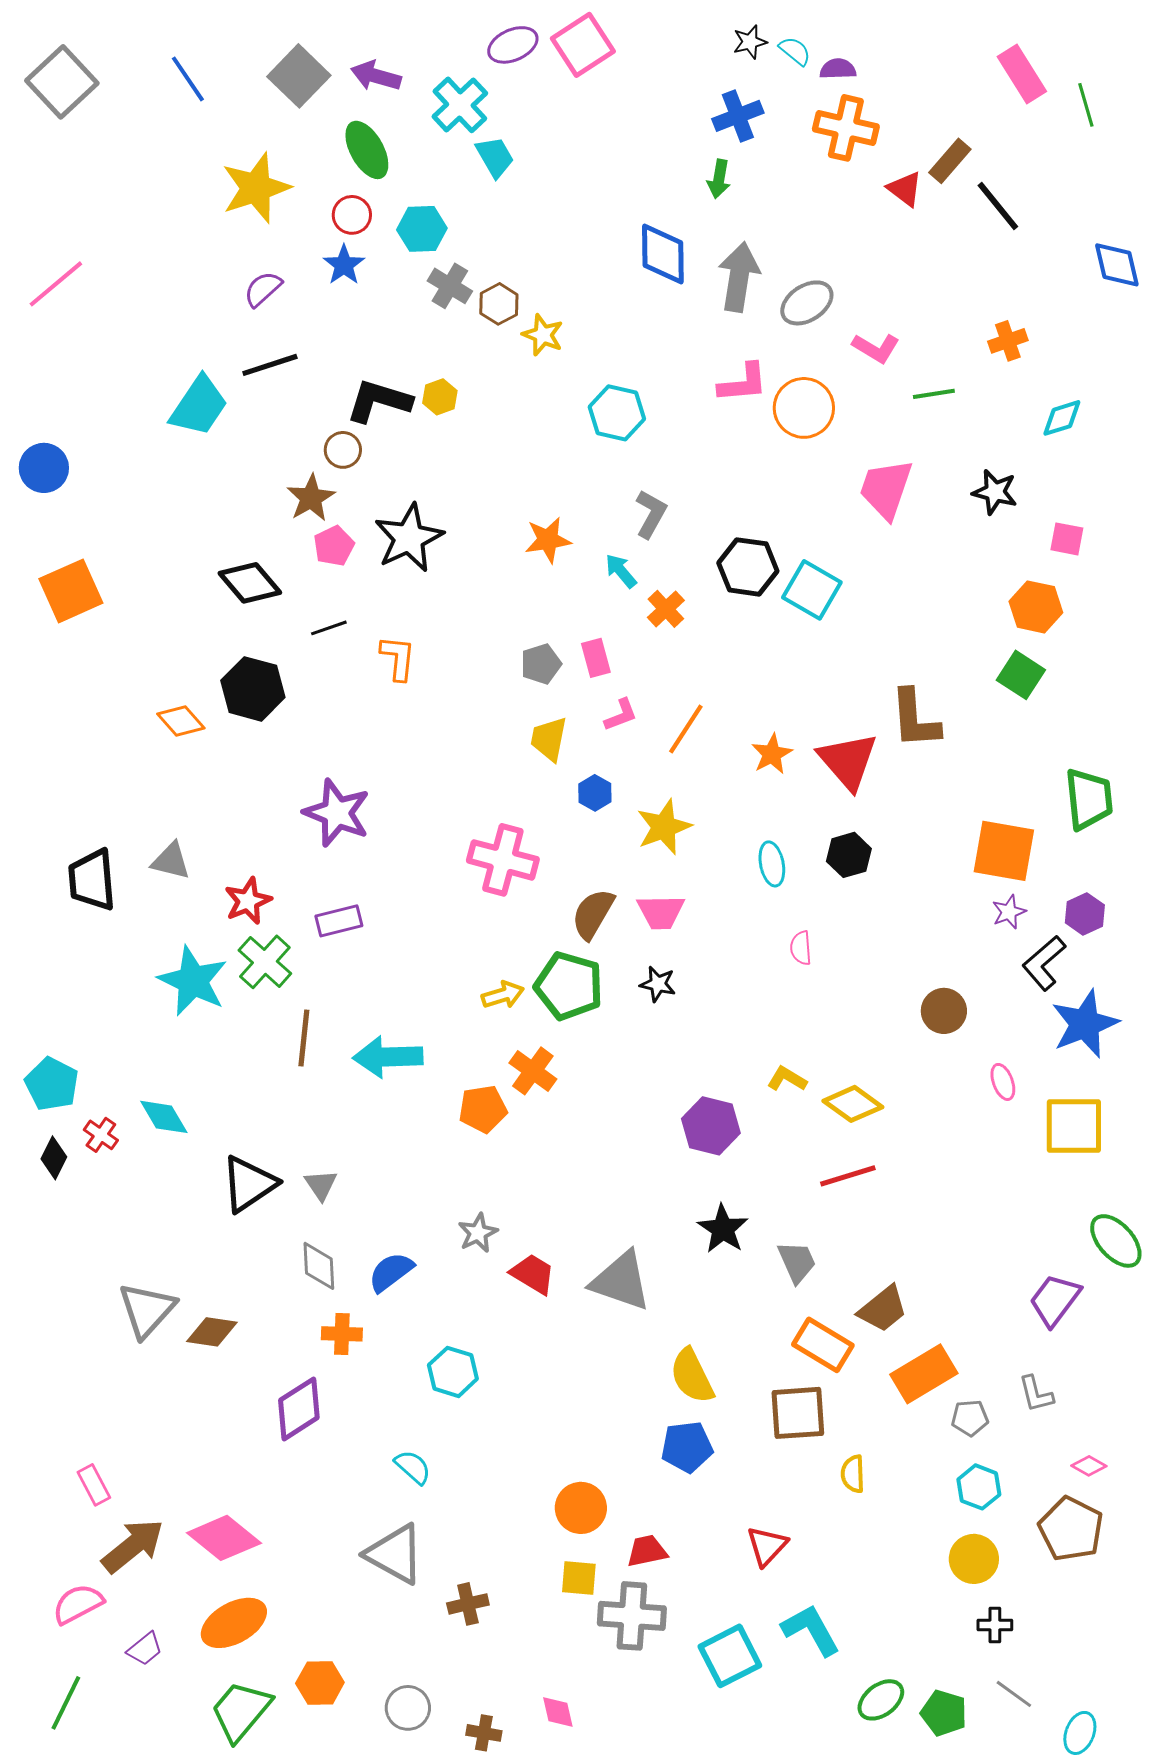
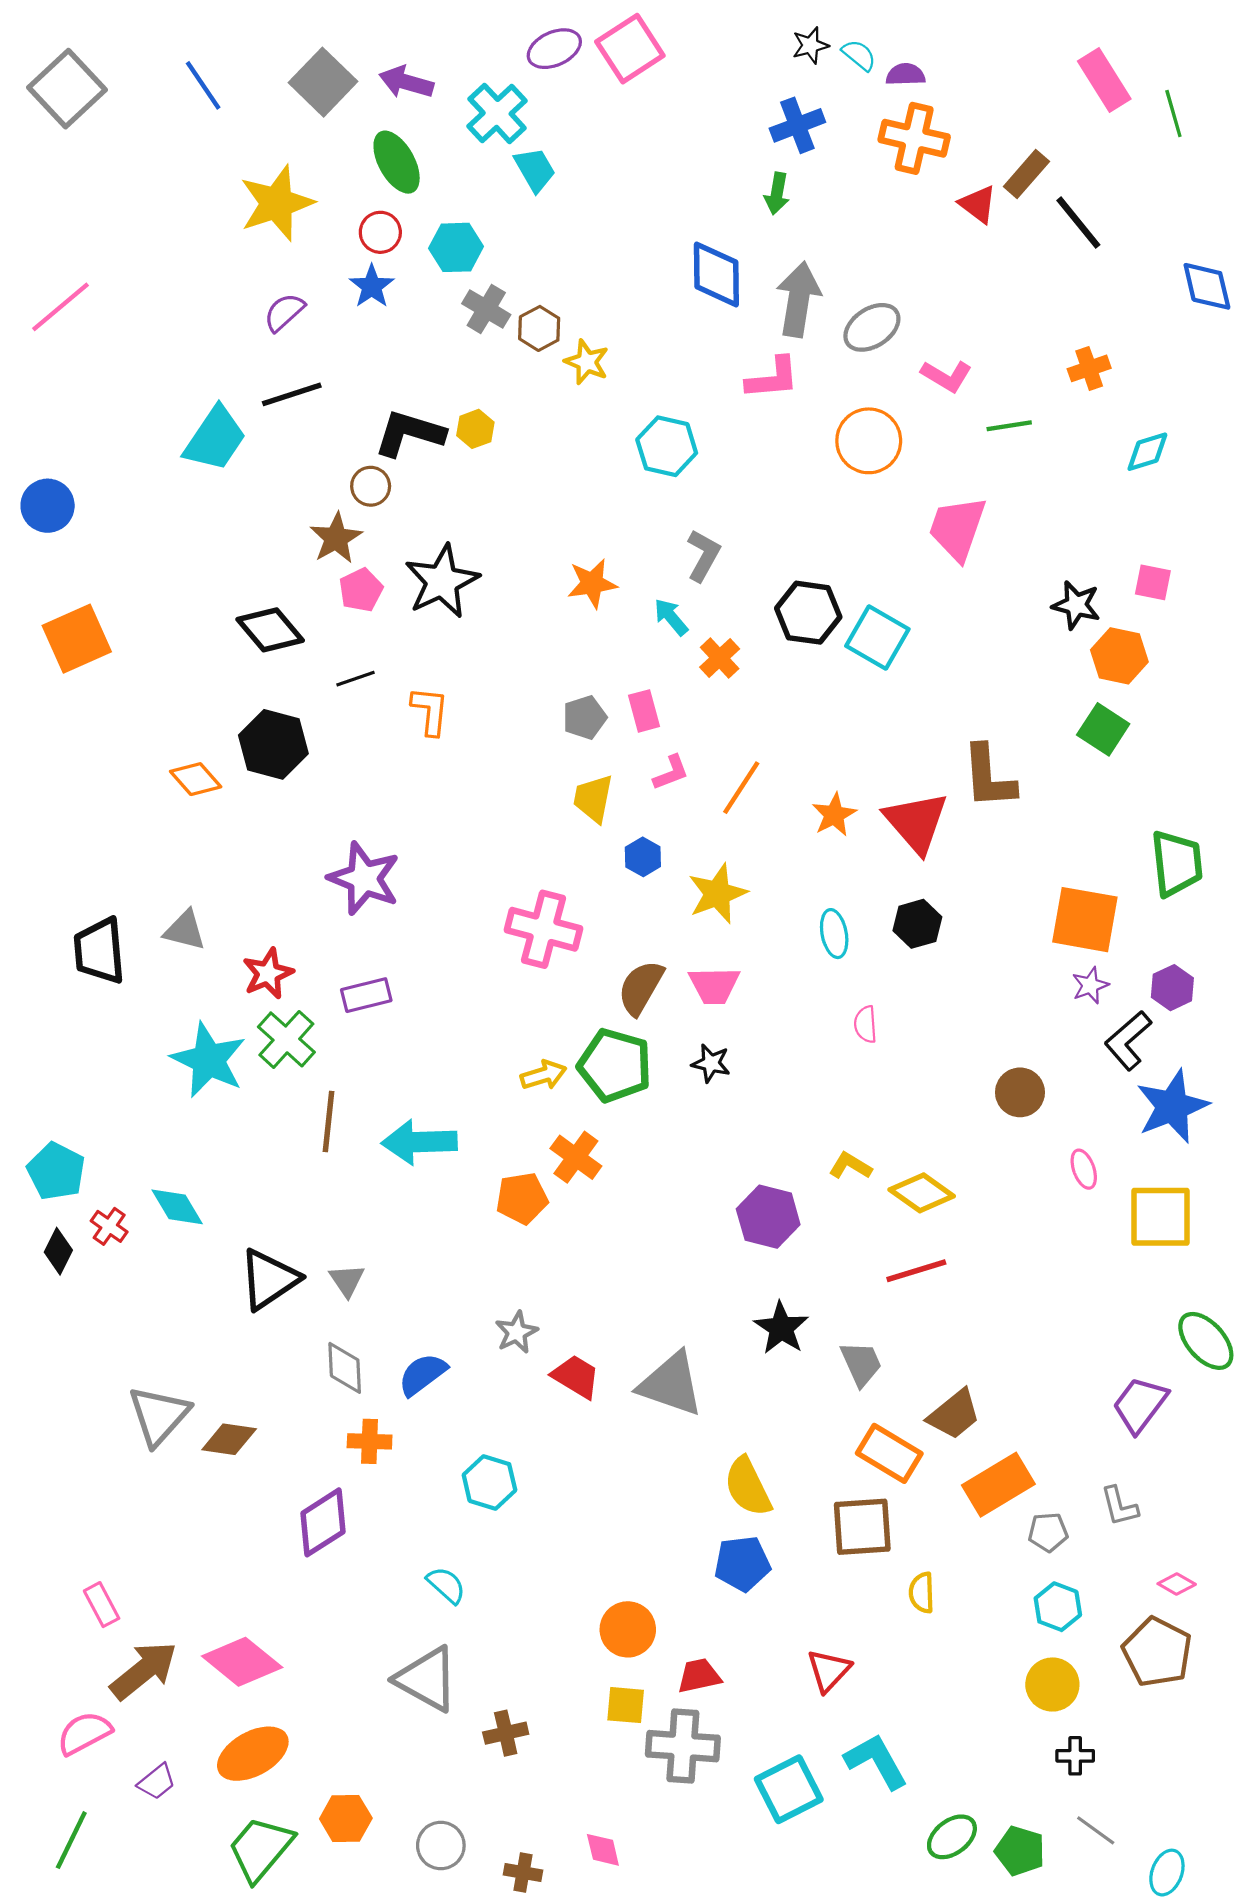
pink L-shape: (743, 383) -> (773, 378), moved
black star: (995, 492) -> (1076, 605), moved

